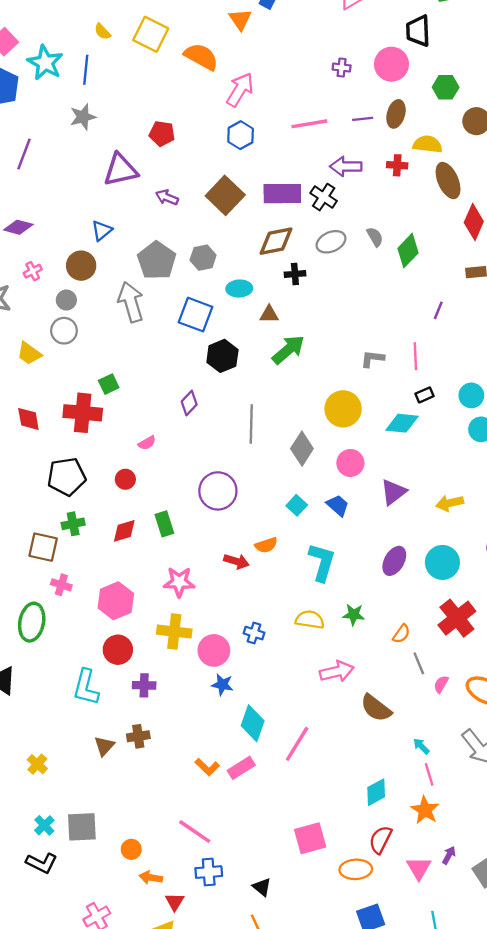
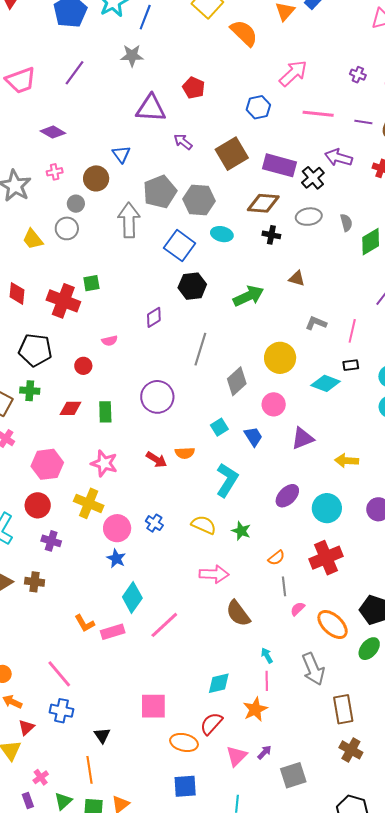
pink arrow: (240, 90) -> (293, 73), moved
blue triangle: (102, 231) -> (121, 154), turned -42
gray hexagon: (203, 258) -> (199, 200), size x1.4
brown triangle: (269, 314) -> (297, 278), moved

